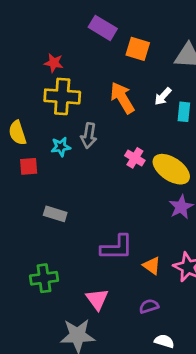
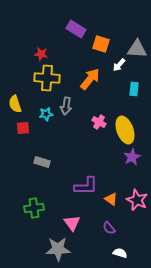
white arrow: (163, 96) -> (119, 65), moved
orange arrow: (122, 98) -> (90, 79), turned 70
yellow ellipse: (171, 169) -> (125, 130), turned 36
purple semicircle: (149, 306) -> (109, 228), turned -112

